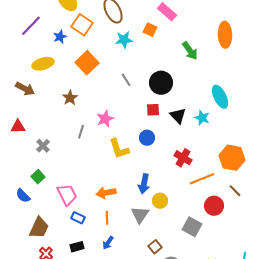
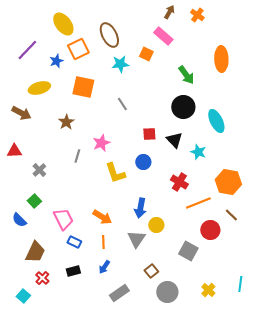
orange square: (82, 25) -> (78, 49), turned 30
orange square: (87, 63) -> (83, 87), turned -35
black circle: (161, 83) -> (183, 107), moved
cyan star: (202, 118) -> (198, 152), moved
orange arrow: (106, 193) -> (102, 217), turned -138

